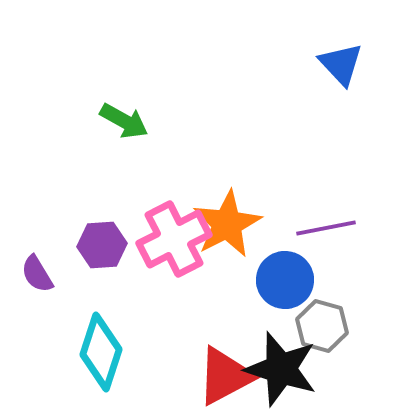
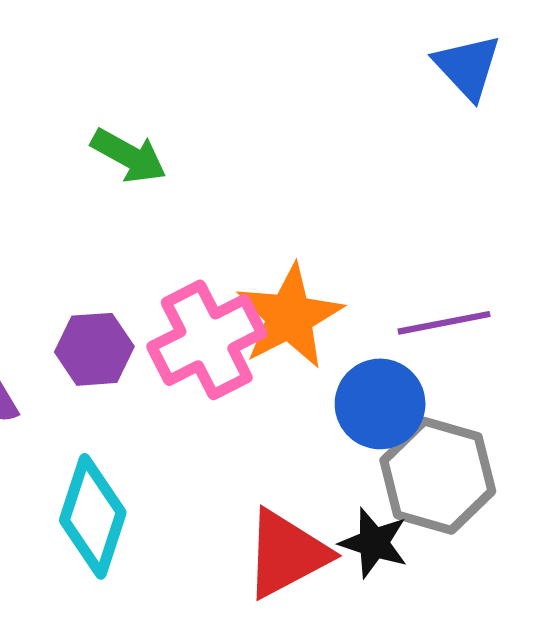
gray hexagon: (322, 326) -> (438, 476), size x1.4
black star: (281, 369) -> (374, 543), size x0.6

